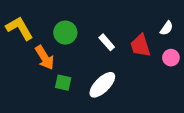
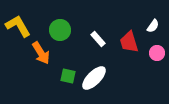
green square: (63, 83) -> (68, 76), moved

